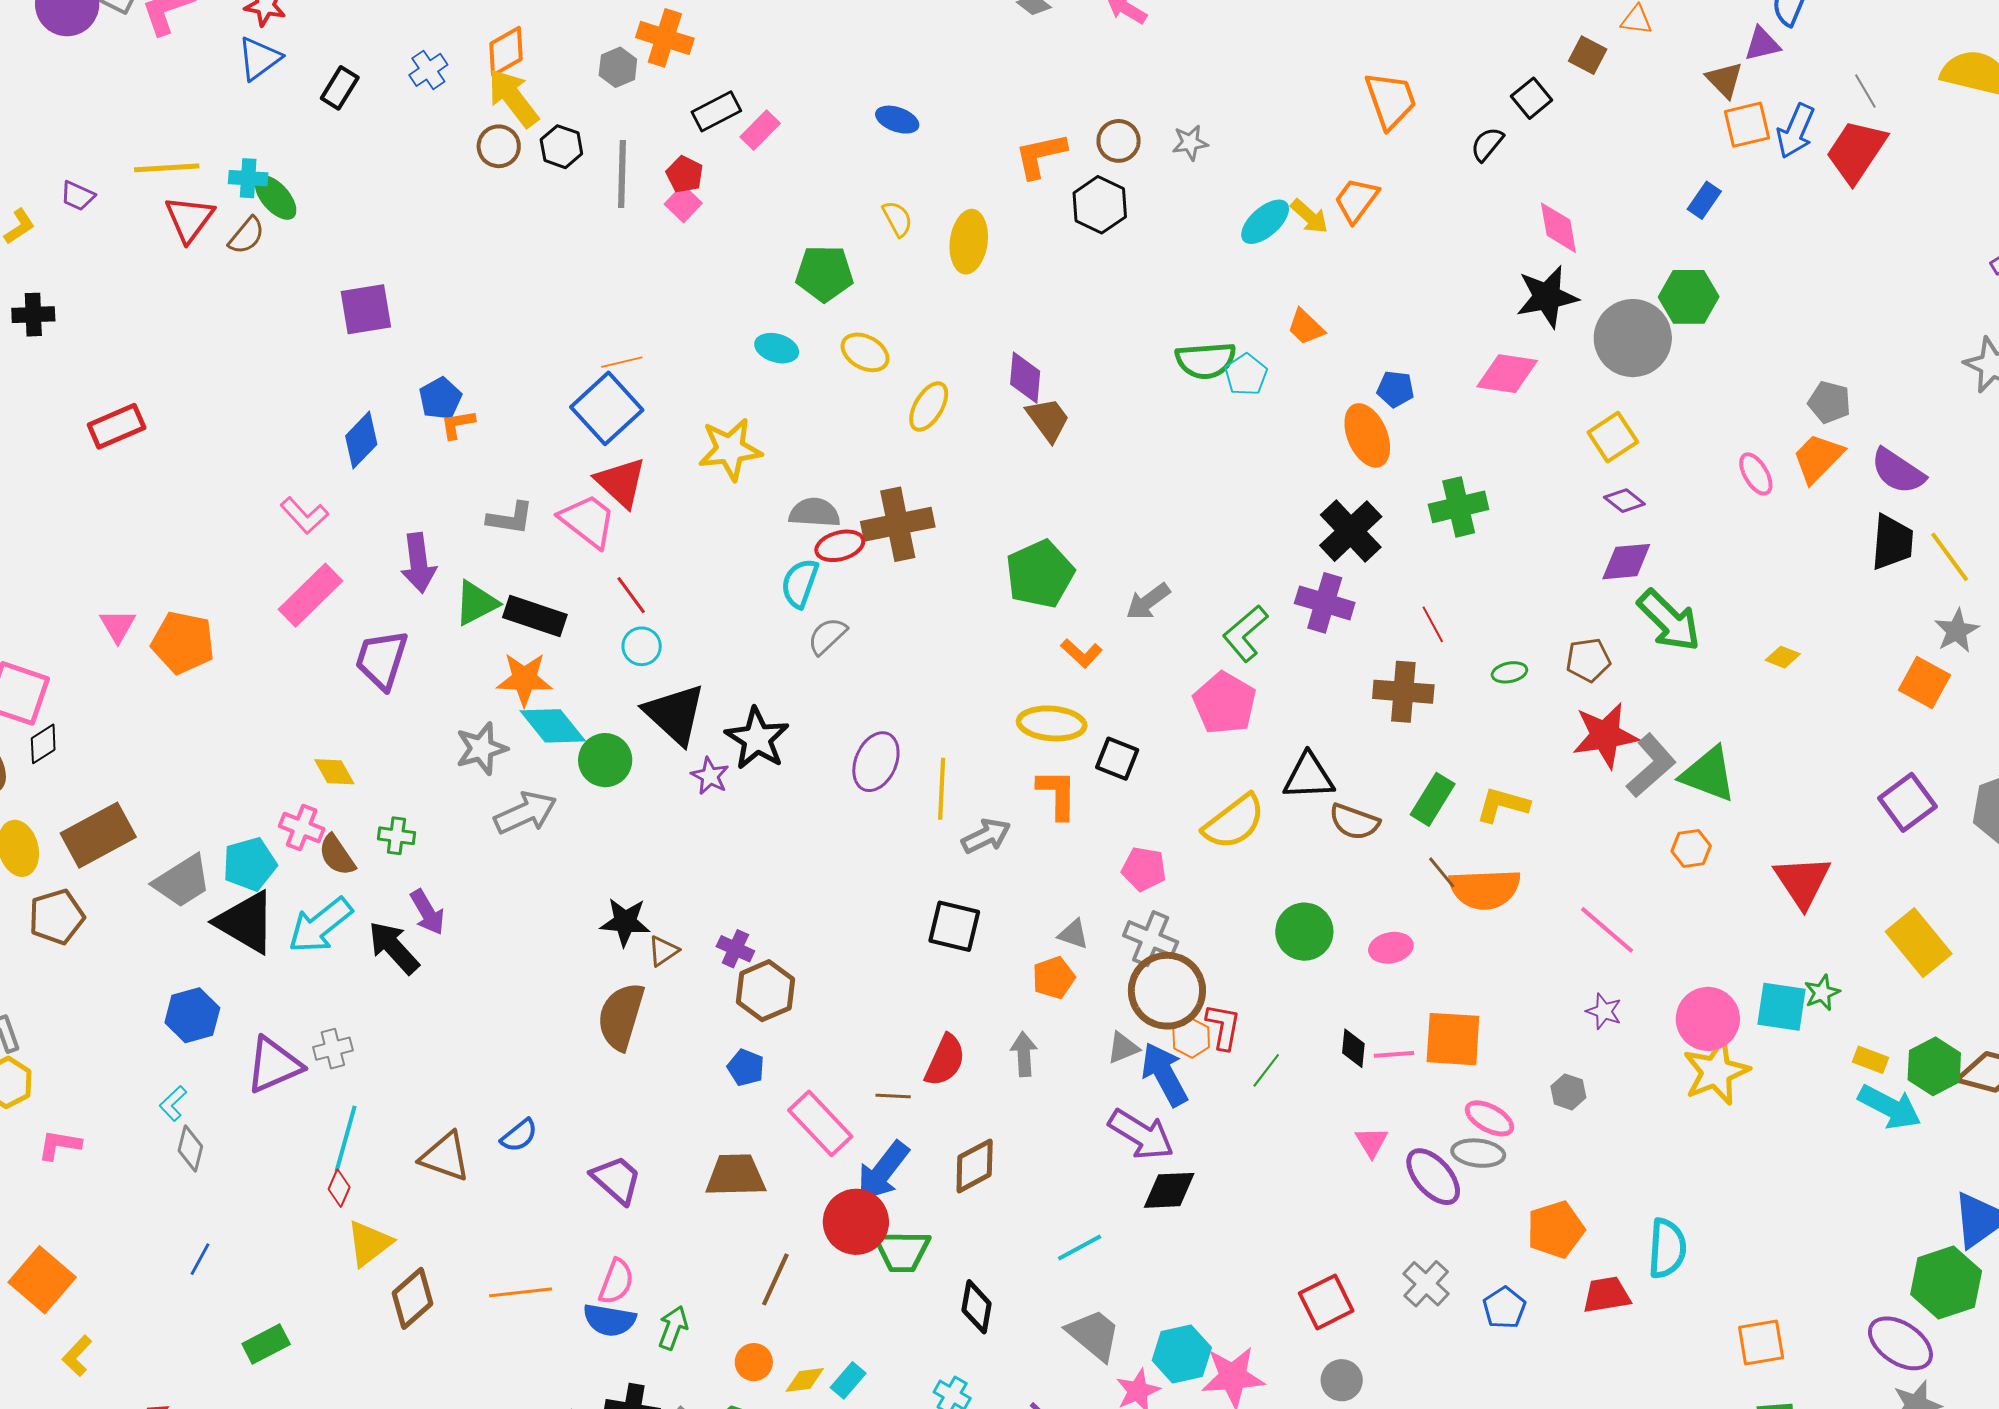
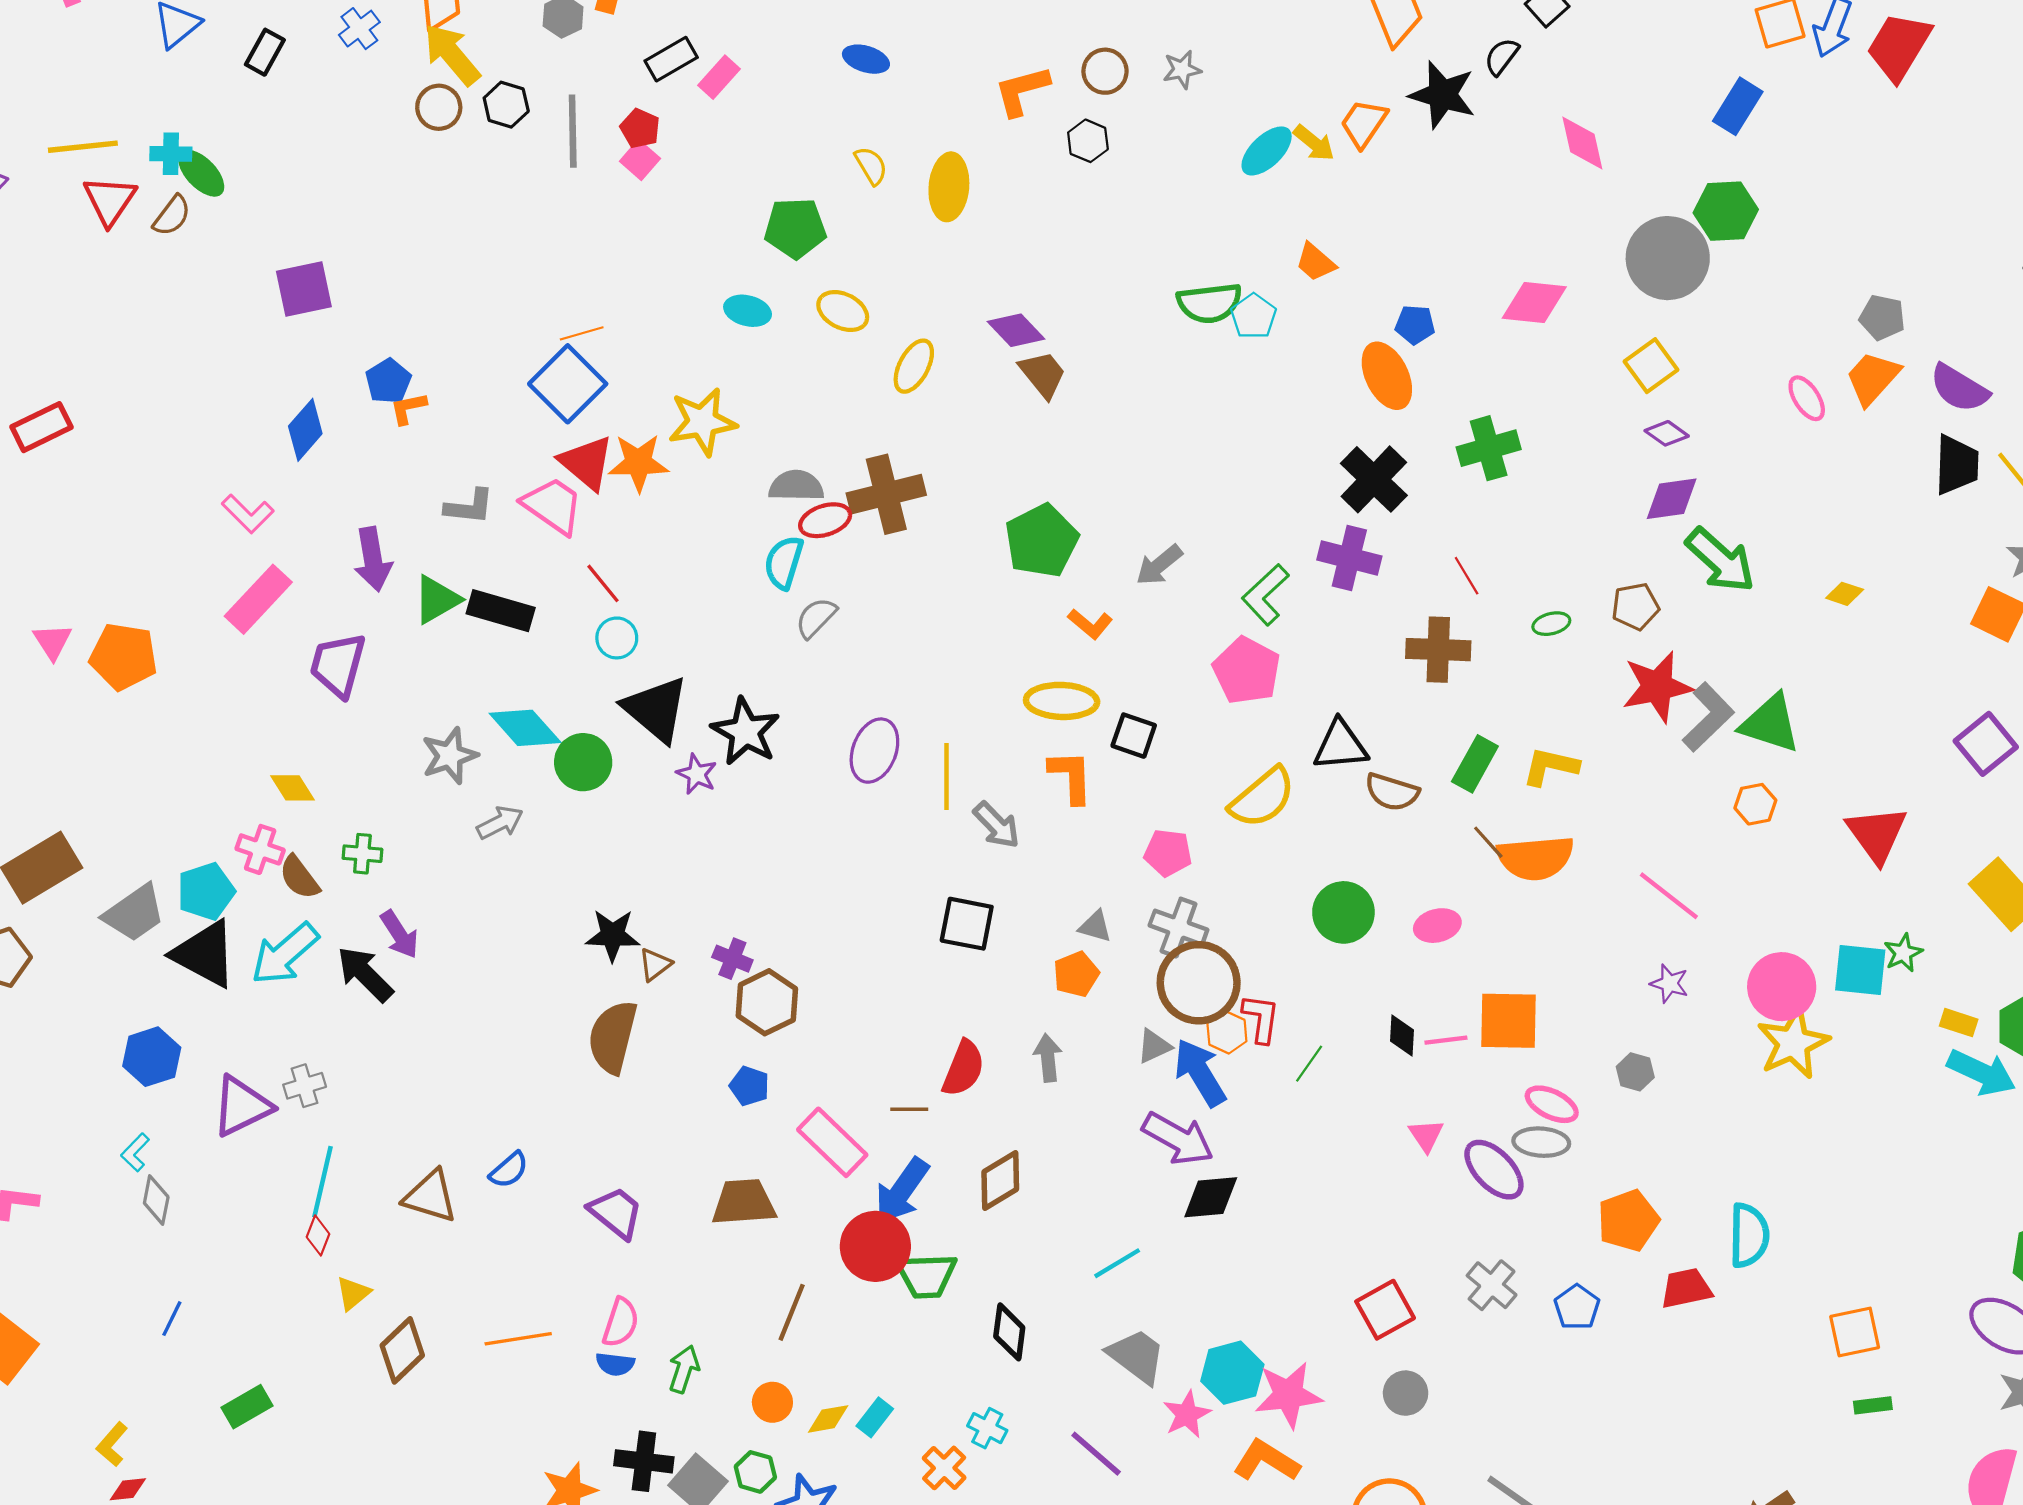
blue rectangle: (1704, 200) -> (1738, 106), size x1.4
black hexagon: (1100, 205) -> (1088, 141), size x0.7
black star: (1547, 297) -> (1442, 95), moved, turned 30
purple diamond: (1025, 378) -> (1016, 330), turned -46
orange star: (524, 679) -> (638, 463), moved
gray arrow: (525, 813) -> (500, 823), size x0.7
gray arrow: (986, 836) -> (997, 825), turned 75
yellow triangle: (369, 1243) -> (353, 1293), size x0.7
blue semicircle: (609, 1320) -> (615, 1364), size x0.7
yellow L-shape: (77, 1356) -> (112, 1444), moved

